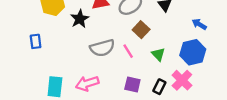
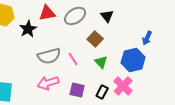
blue arrow: (199, 24) -> (147, 38), moved, turned -96
brown square: (141, 30) -> (95, 39), moved
pink arrow: (87, 83) -> (48, 83), moved

